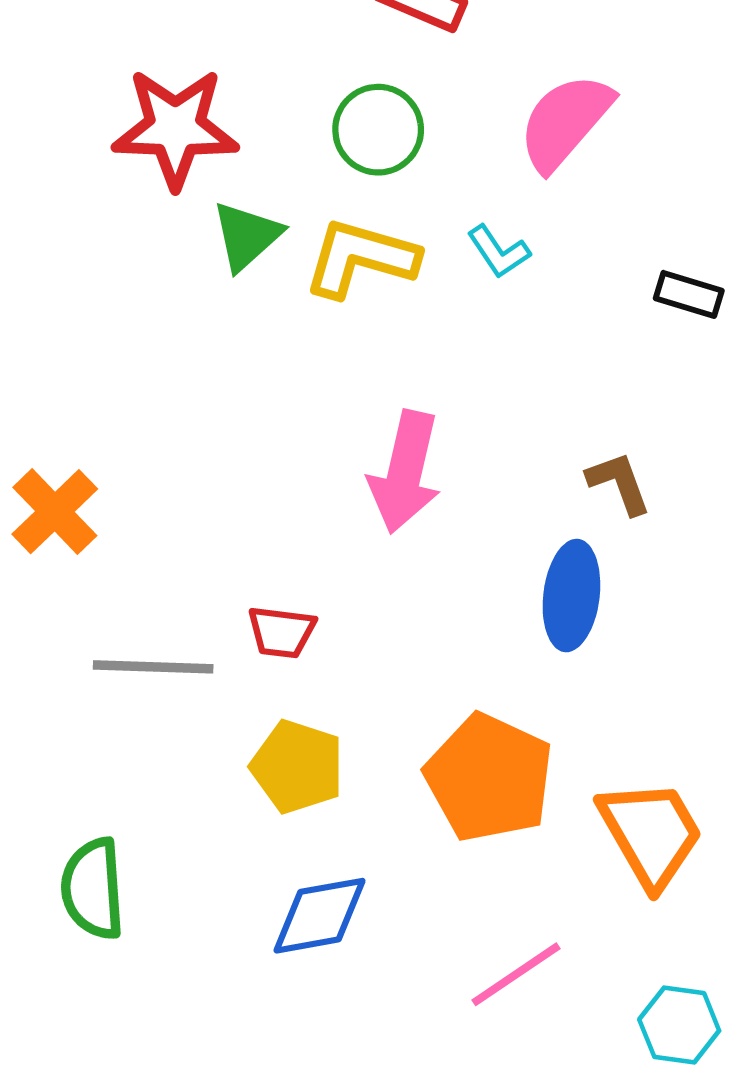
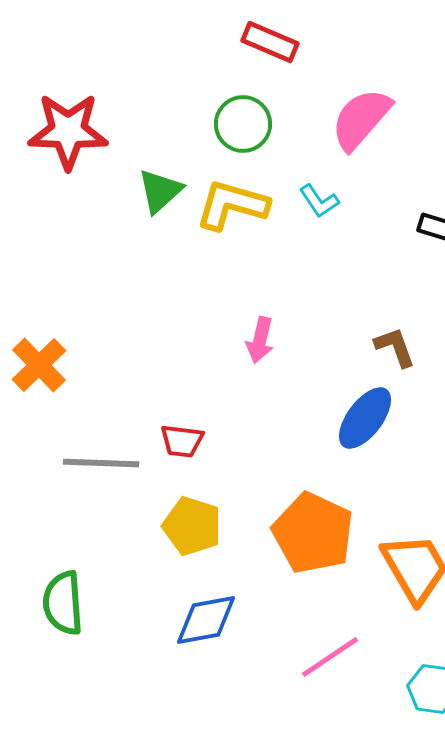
red star: (175, 128) -> (68, 131), moved
pink arrow: (405, 472) -> (260, 340), size x0.6
blue ellipse: (571, 596) -> (365, 418), turned 30

